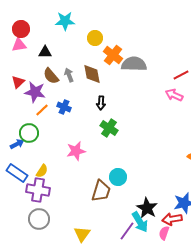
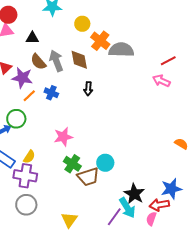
gray arrow: (69, 75) -> (56, 61), size x1.5
green cross: (109, 128) -> (72, 164), moved
brown trapezoid: (101, 191) -> (88, 177), turned 55

